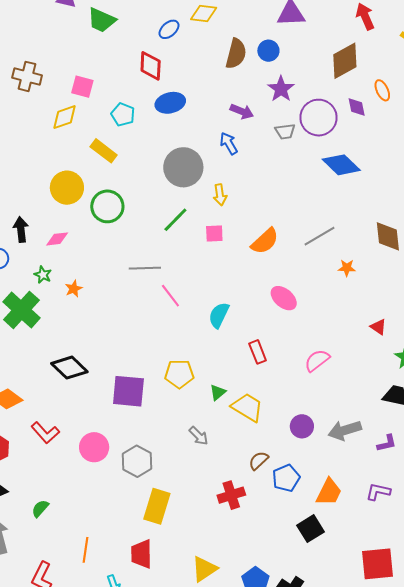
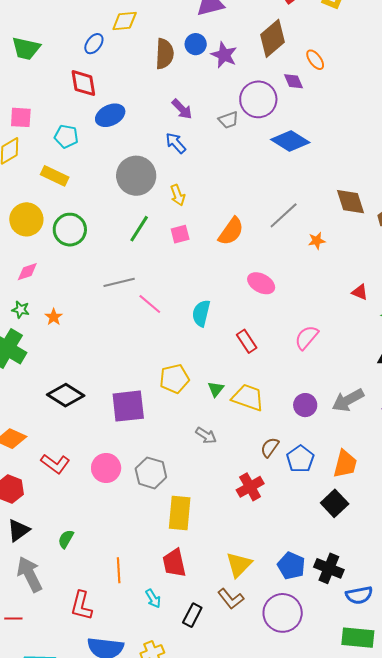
purple star: (281, 89) -> (224, 55), moved
purple arrow: (242, 111) -> (182, 109), turned 35

